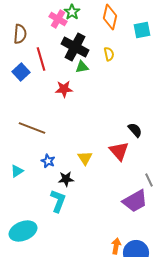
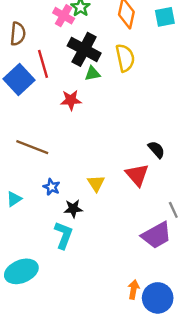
cyan square: (142, 30) -> (165, 17), moved
yellow semicircle: (109, 54) -> (125, 58), size x1.6
blue square: (21, 72) -> (19, 80), size x1.4

